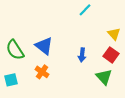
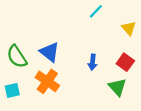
yellow triangle: (114, 34) -> (129, 28), moved
orange cross: (42, 72) -> (47, 81), size x1.5

